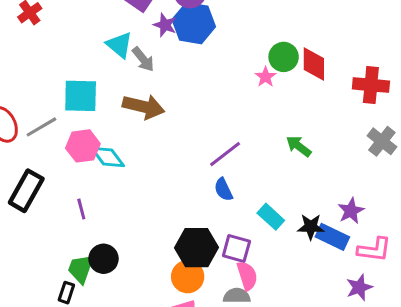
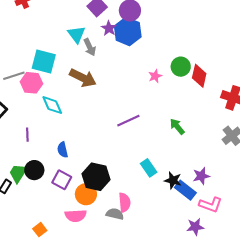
pink star: (266, 77) -> (155, 76), moved
pink hexagon: (83, 146) -> (31, 83), moved
blue semicircle: (223, 190) -> (63, 150), moved
purple square: (236, 249) -> (62, 180), moved

